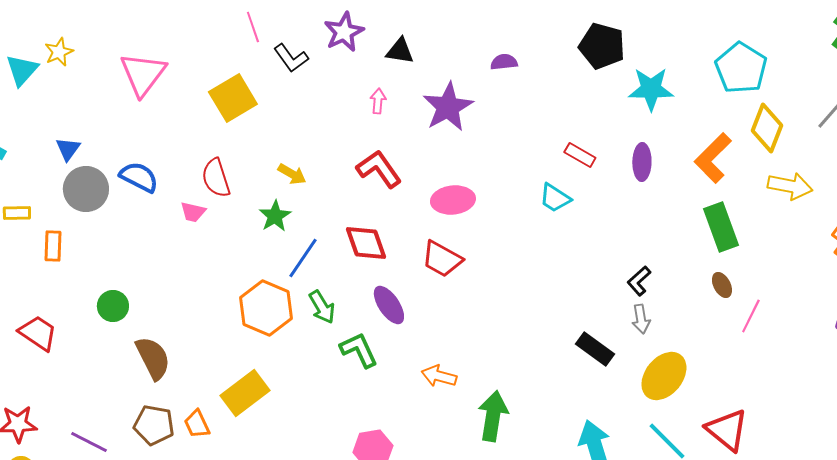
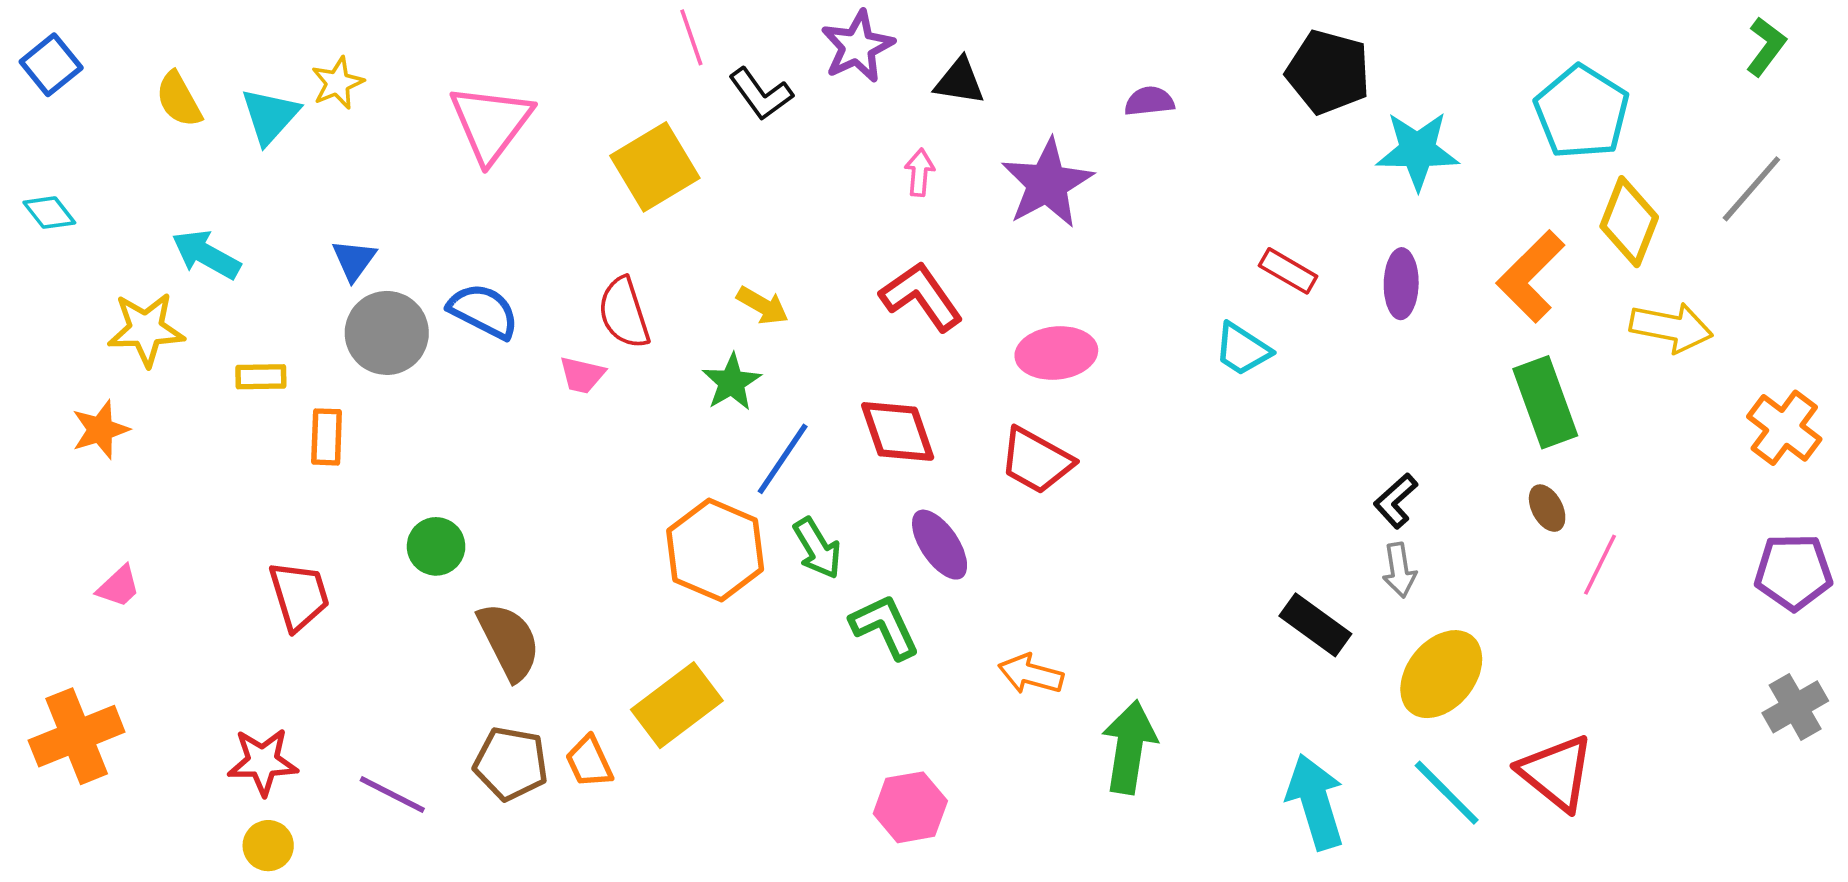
red trapezoid: (38, 333) -> (299, 596), turned 39

